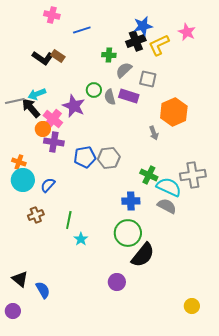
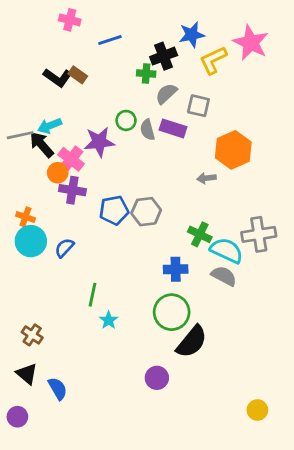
pink star: (187, 32) -> (251, 43), size x1.5
black cross: (136, 41) -> (164, 56), moved
purple star: (74, 106) -> (99, 142), turned -30
gray arrow: (154, 133) -> (206, 178), turned 104
brown cross: (36, 215) -> (32, 335), moved, turned -35

